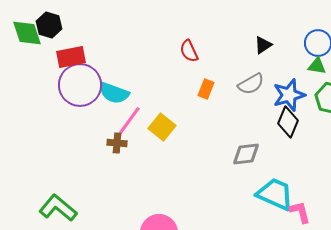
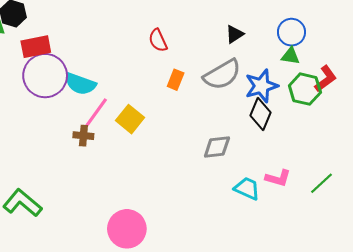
gray semicircle: (251, 84) -> (222, 75), size x1.4
cyan trapezoid: (275, 194) -> (247, 188), size x0.7
pink L-shape: (300, 212) -> (278, 178), moved, turned 120

